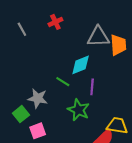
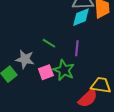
cyan diamond: (81, 65) -> (81, 17), moved
pink square: (38, 131) -> (46, 72), moved

